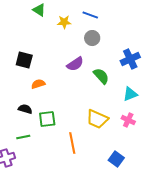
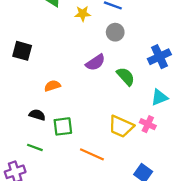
black square: (24, 60) -> (22, 51), moved
pink cross: (128, 120) -> (148, 124), moved
green line: (23, 137) -> (35, 147), turned 32
orange line: (72, 143) -> (92, 154), turned -55

